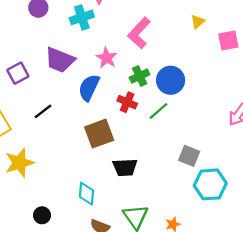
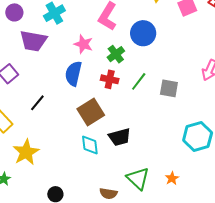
purple trapezoid: (60, 60) -> (33, 41), moved
blue circle: (171, 80) -> (143, 33), moved
gray square: (189, 156) -> (169, 88), moved
cyan diamond: (86, 194) -> (90, 145), moved

